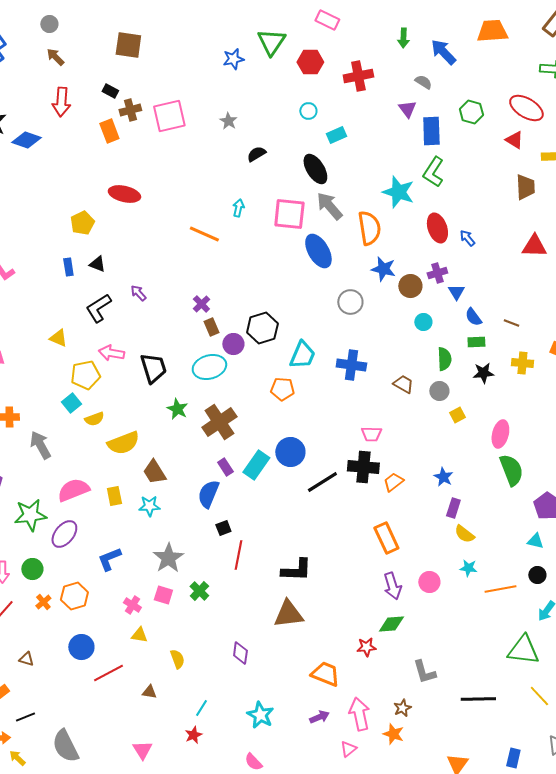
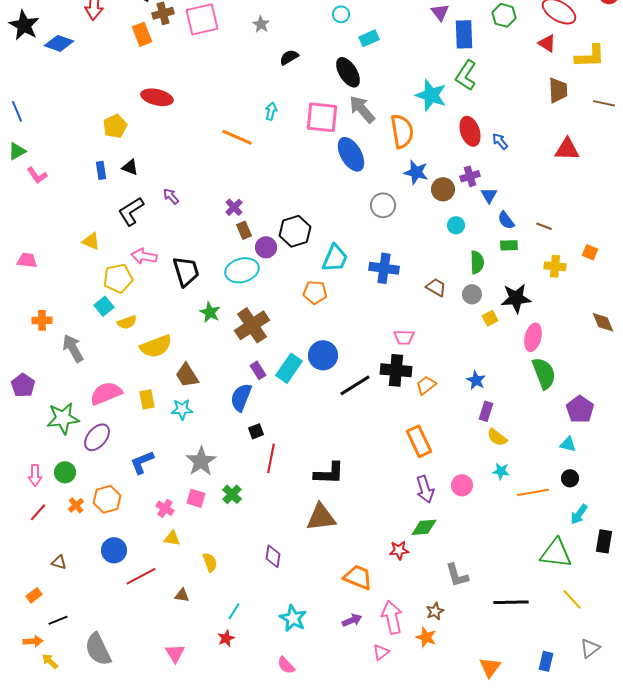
black star: (483, 373) -> (516, 298), moved, size x1.4

